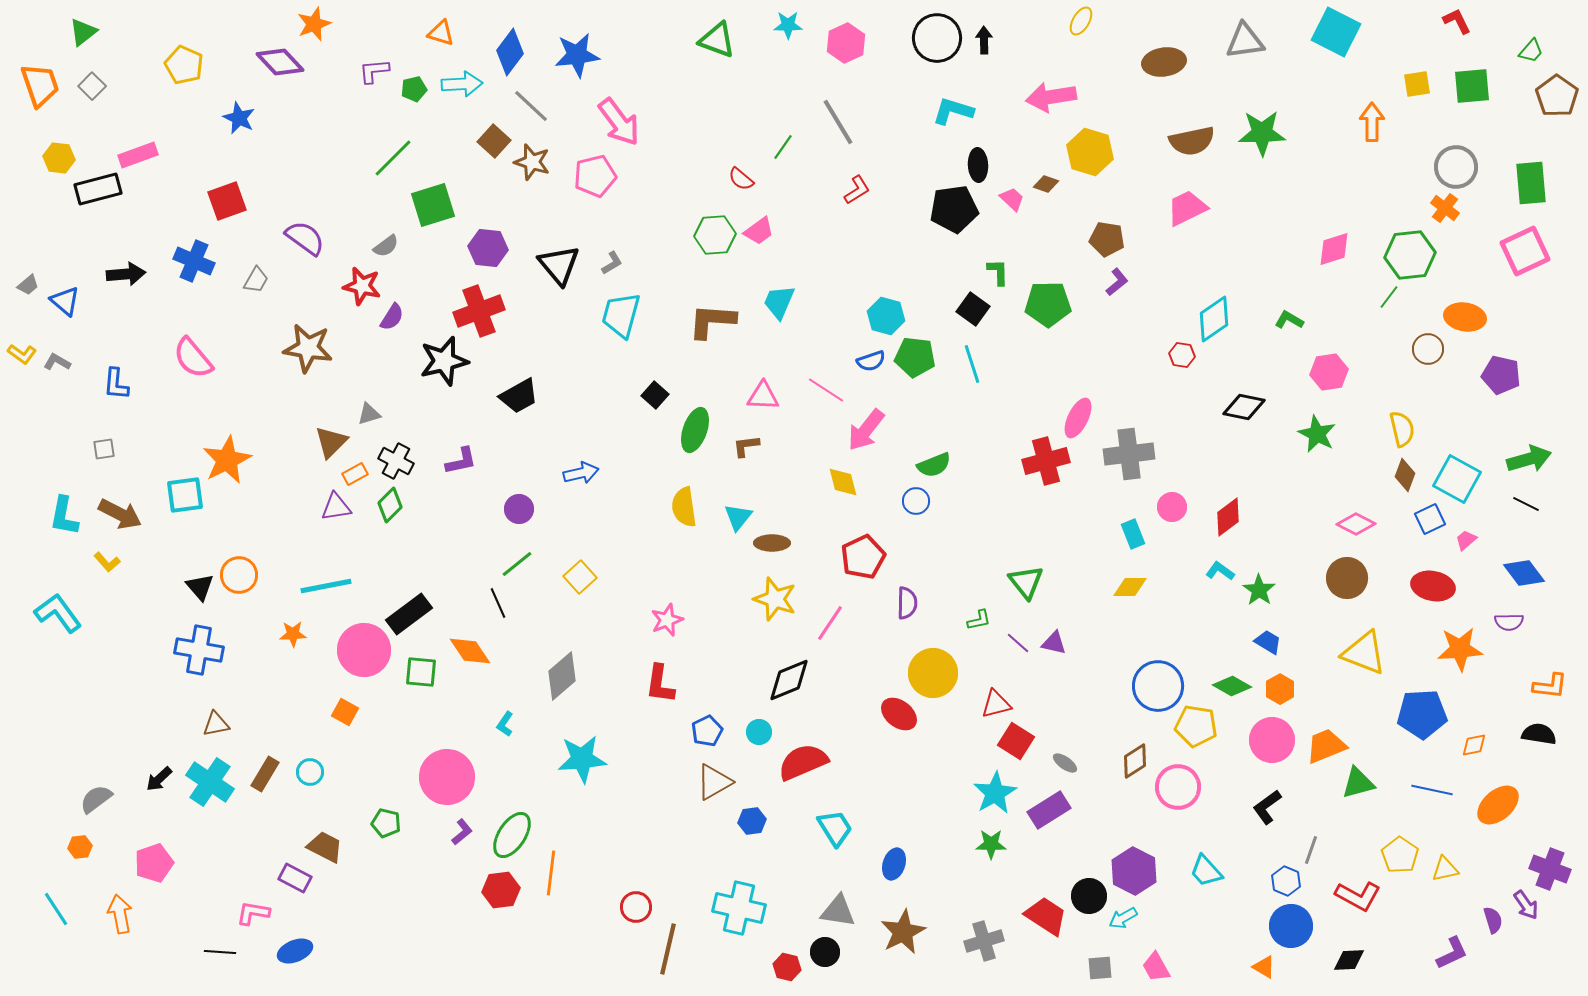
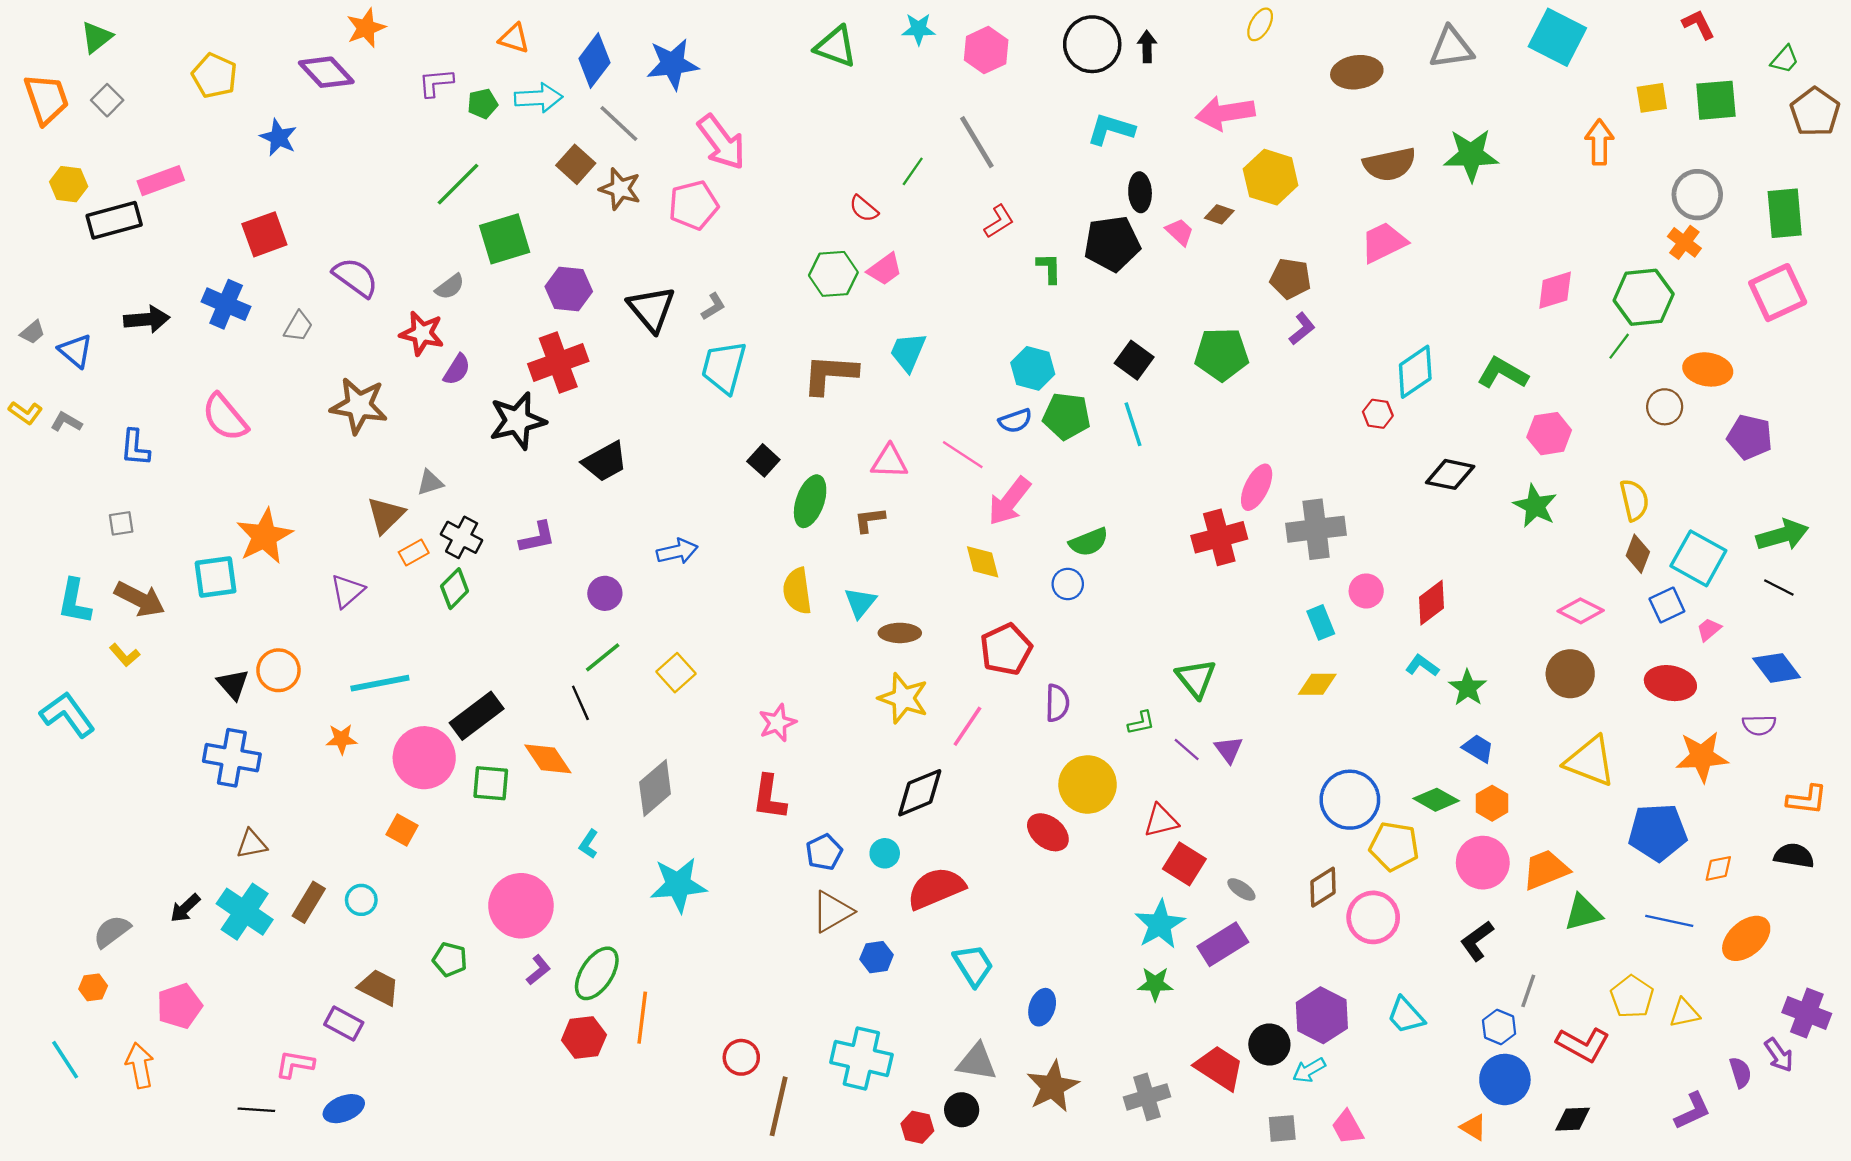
green L-shape: (998, 272) -> (1049, 268), moved
green L-shape: (1289, 320) -> (1503, 373), size x1.5
purple triangle: (336, 507) -> (347, 591), moved, turned -32
purple triangle: (1054, 643) -> (1229, 750), turned 40

